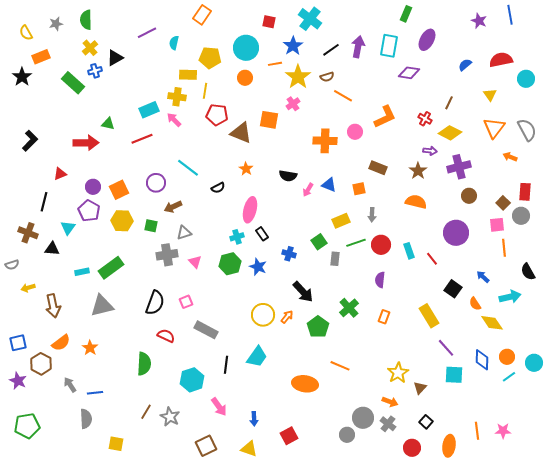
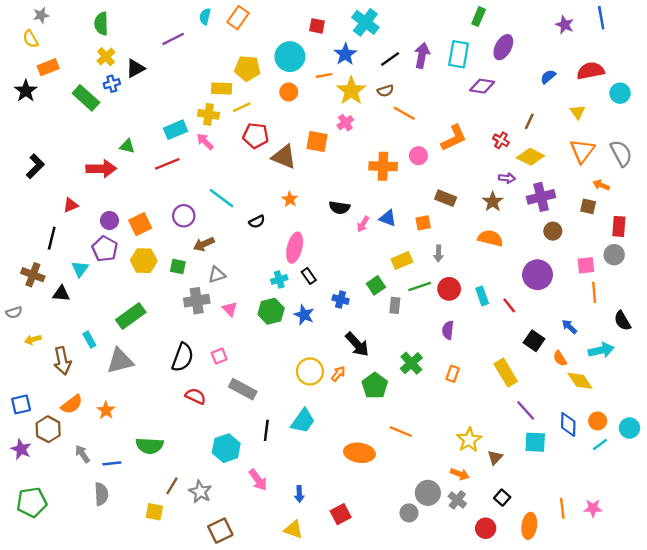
gray star: (56, 24) -> (41, 15), moved
cyan semicircle: (174, 43) -> (205, 17), moved
yellow line: (205, 91) -> (242, 107), turned 56
brown square: (503, 203) -> (588, 206), moved, turned -32
cyan rectangle: (82, 272) -> (89, 340), moved, turned 72
green semicircle: (144, 364) -> (150, 446), moved, turned 90
yellow square: (116, 444) -> (154, 512), moved
brown square: (206, 446) -> (220, 531), moved

